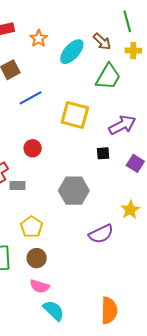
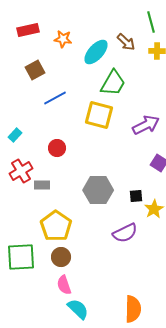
orange star: (39, 39) -> (63, 39), turned -30
green trapezoid: (108, 77) -> (113, 83), moved
black square: (103, 153) -> (136, 196), moved
yellow pentagon: (32, 227) -> (56, 226), size x1.4
pink semicircle: (40, 286) -> (64, 285), turned 54

